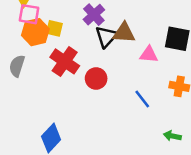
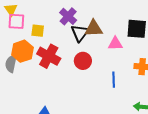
orange hexagon: (35, 32) -> (22, 51), moved
red circle: (96, 78) -> (83, 61), moved
blue line: (142, 99) -> (114, 80), turned 42

